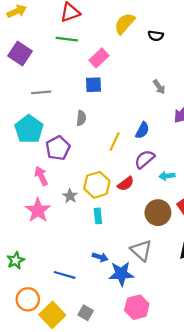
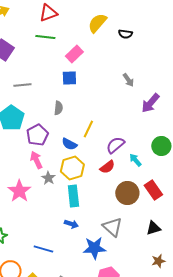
blue semicircle: (142, 130) -> (69, 144), moved, turned 91
pink arrow: (41, 176) -> (36, 160), moved
cyan arrow: (167, 176) -> (135, 160), turned 56
red semicircle: (126, 184) -> (107, 167), moved
cyan rectangle: (98, 216) -> (73, 196), size x1.5
blue arrow: (100, 257) -> (71, 224), moved

